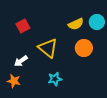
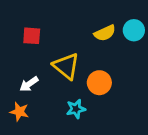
red square: (23, 26) -> (32, 36), turned 32
orange circle: (84, 48) -> (99, 83), moved

